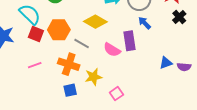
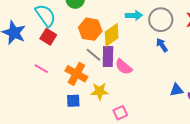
yellow diamond: (95, 22) -> (112, 35), turned -75
orange hexagon: (59, 30) -> (90, 29), moved
purple rectangle: (129, 41) -> (108, 57), moved
pink line: (35, 65) -> (41, 69), turned 40

